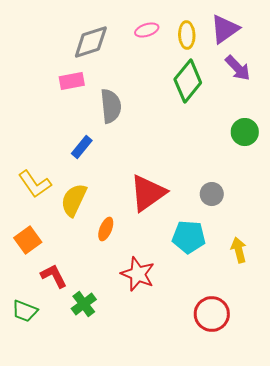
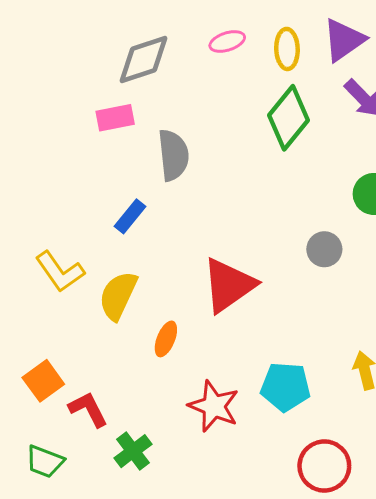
gray circle: (212, 194) -> (324, 249), moved
cyan pentagon: (189, 237) -> (285, 387), moved
orange square: (28, 240) -> (43, 381), moved

